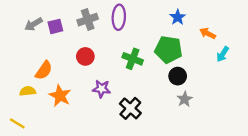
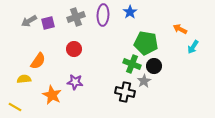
blue star: (178, 17) -> (130, 12), moved
green cross: (133, 59) -> (132, 64), moved
purple star: (101, 89) -> (75, 82), moved
orange star: (60, 96) -> (52, 95), moved
gray star: (185, 99) -> (144, 81), moved
black cross: (130, 108) -> (125, 92), moved, turned -30

